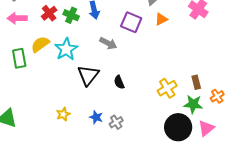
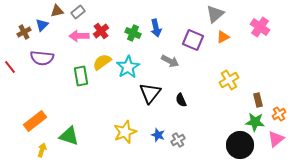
red cross: (49, 13) -> (101, 31), moved
yellow cross: (167, 88) -> (229, 80), moved
yellow star: (63, 114) -> (125, 132), size x1.6
pink triangle: (206, 128) -> (276, 139), moved

